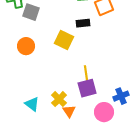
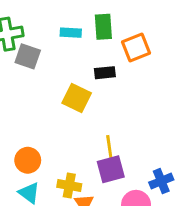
orange circle: (26, 46) -> (28, 160), moved
yellow cross: (59, 99) -> (69, 185), turned -35

